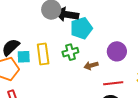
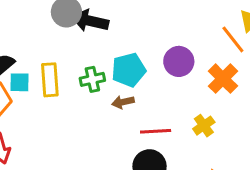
cyan pentagon: (81, 28) -> (129, 70), moved
purple circle: (117, 51) -> (179, 61), moved

